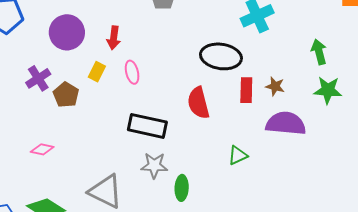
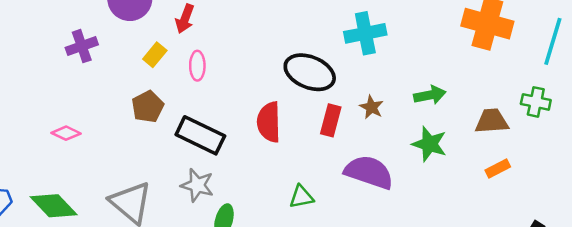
green arrow: (319, 52) -> (430, 95), turned 80
brown star: (275, 86) -> (372, 107), moved
brown pentagon: (66, 95) -> (148, 107), moved

